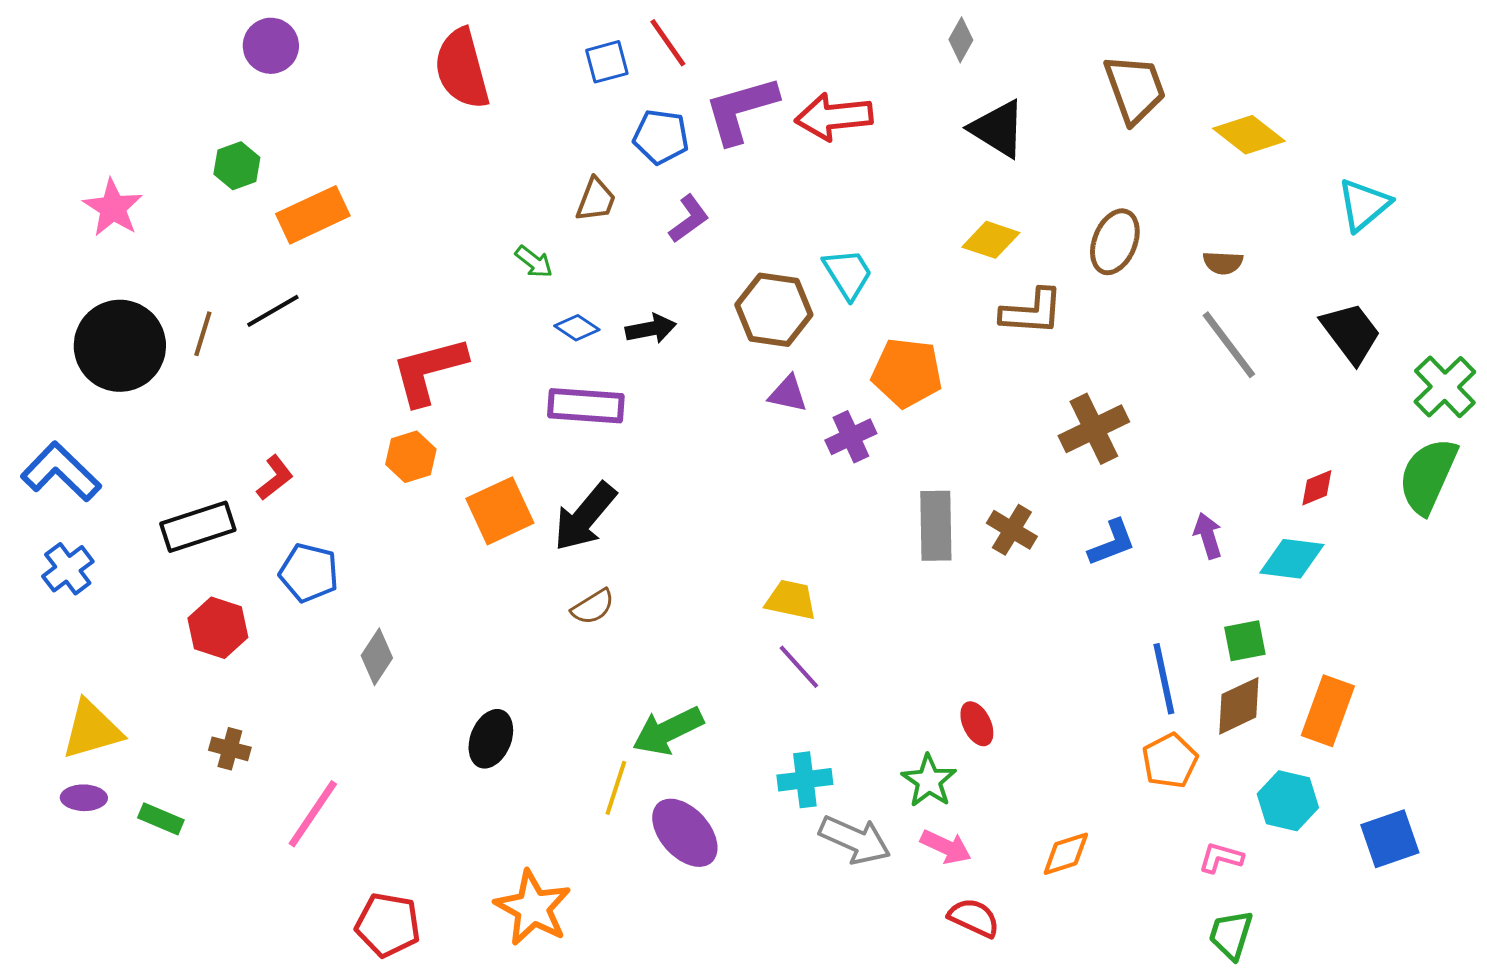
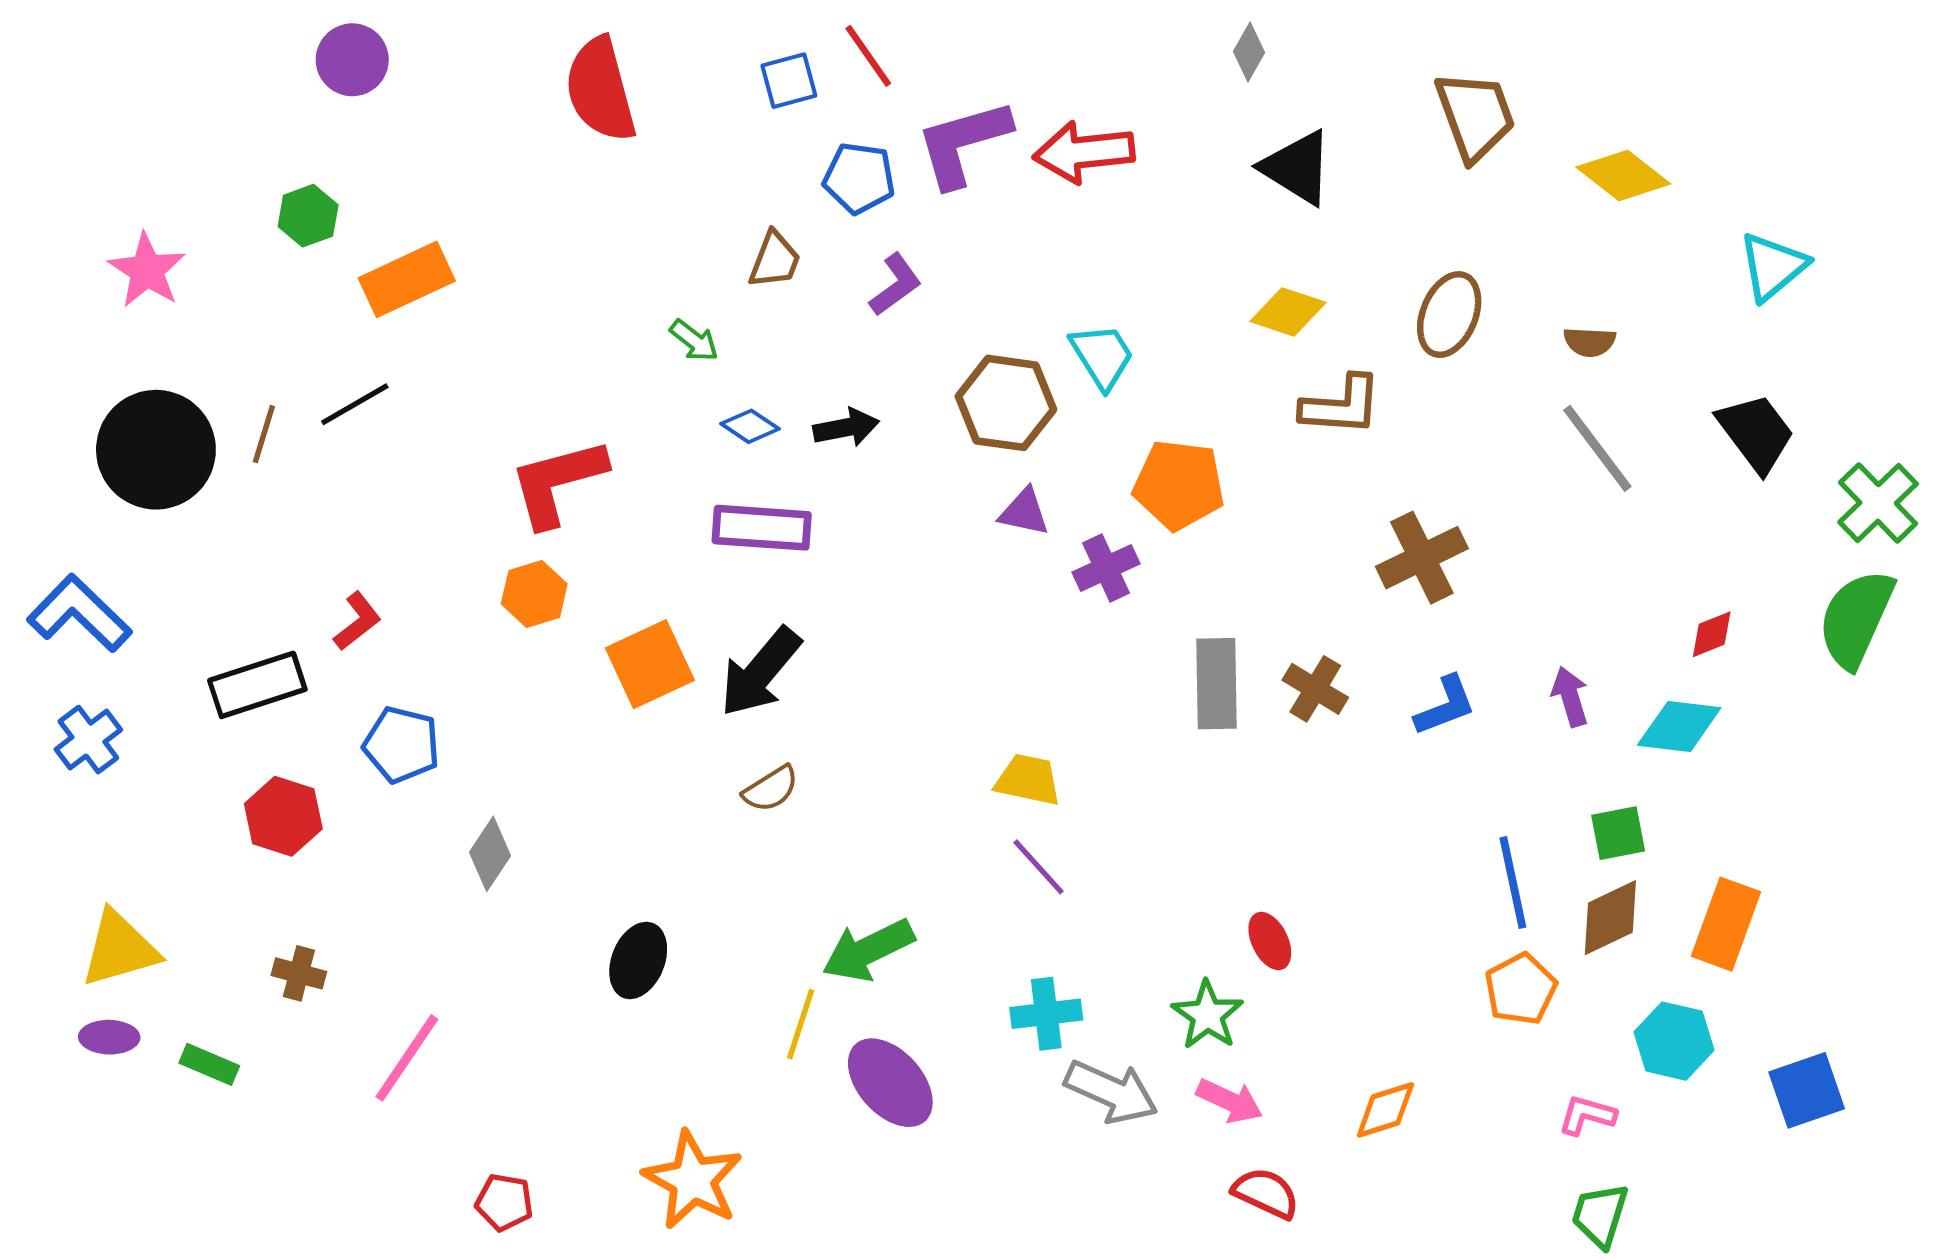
red pentagon: (388, 925) -> (504, 1202), size x0.7

